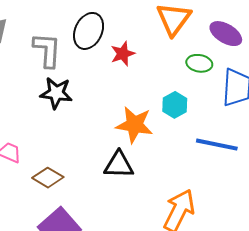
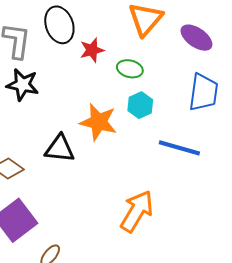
black ellipse: (89, 31) -> (59, 25), turned -48
green ellipse: (199, 63) -> (130, 69), moved
black triangle: (119, 165) -> (60, 149), moved

